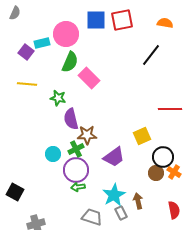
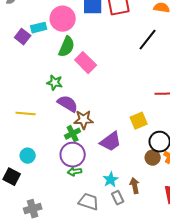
yellow line: (27, 84) -> (26, 114), moved
purple semicircle: (71, 119) -> (68, 104), turned 135
cyan circle: (53, 154) -> (28, 156), moved
cyan star: (114, 195) -> (111, 180), size x0.7

